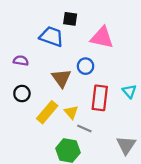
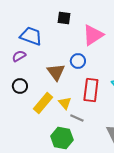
blue trapezoid: (52, 36) -> (31, 36), moved
pink triangle: (102, 38) -> (93, 35), turned -45
purple semicircle: (21, 61) -> (19, 56), turned -40

